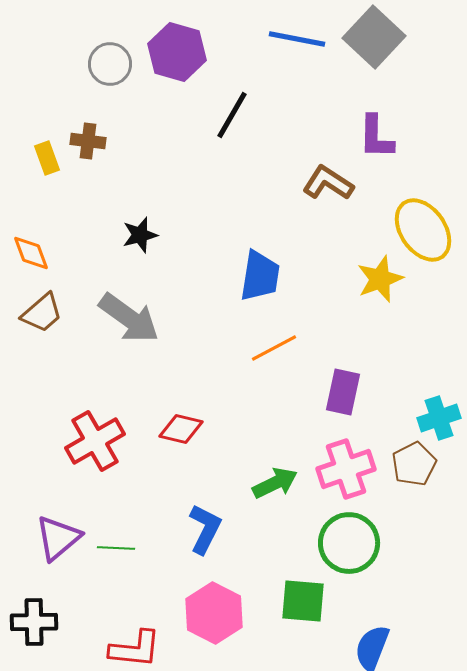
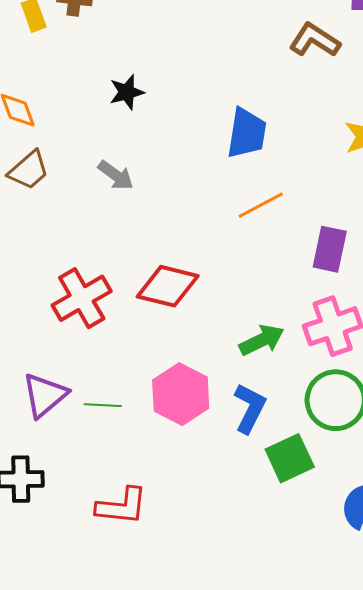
gray arrow: (129, 318) -> (116, 175), size x0.6
red diamond: (181, 429) -> (168, 286), size x1.4
blue L-shape: (205, 529) -> (250, 408), moved
green square: (303, 601) -> (290, 458), turned -30
pink hexagon: (214, 613) -> (181, 394), moved

